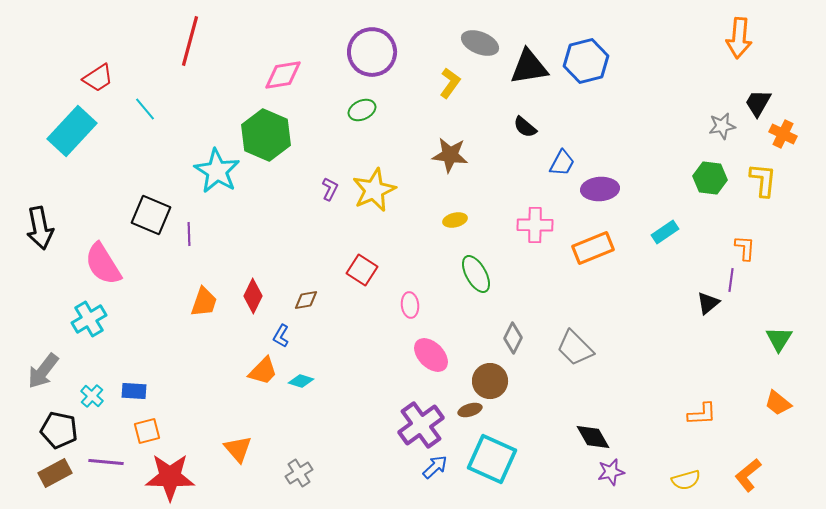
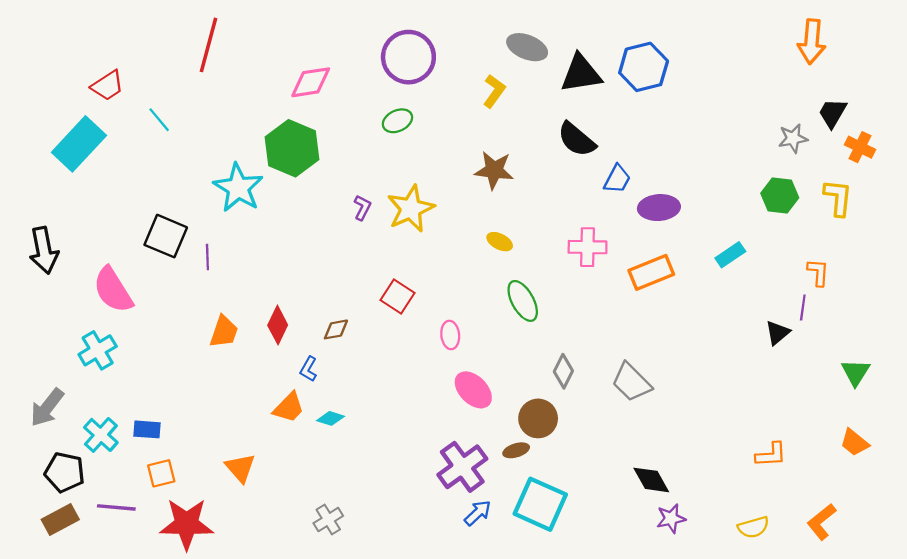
black semicircle: (525, 127) -> (577, 139), size x1.5
yellow ellipse: (455, 220) -> (500, 242), turned 40
cyan cross: (92, 396) -> (101, 435), size x1.4
orange triangle: (238, 449) -> (240, 468), moved

